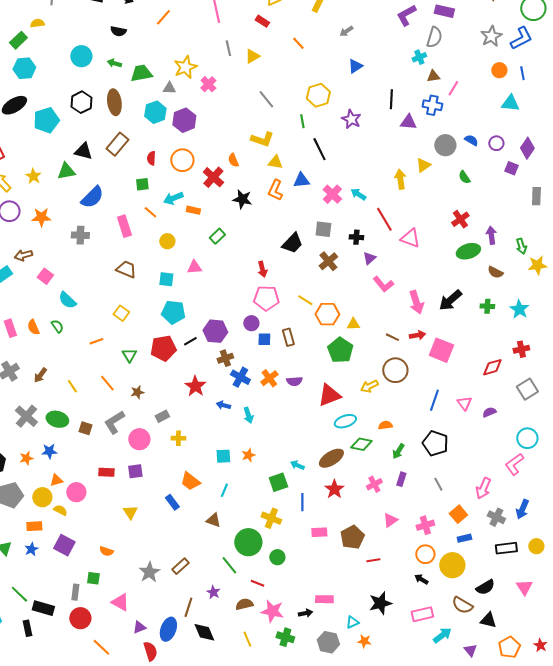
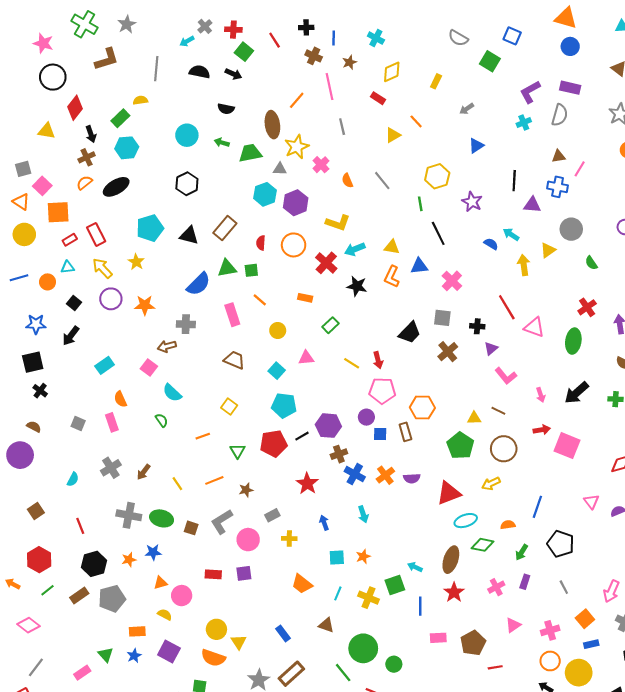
orange line: (163, 17) -> (297, 100), moved
yellow triangle: (252, 56) -> (393, 135), moved
cyan cross: (419, 57) -> (524, 122), moved
brown ellipse: (114, 102) -> (272, 125), moved
cyan pentagon: (46, 120) -> (150, 228), moved
yellow L-shape: (262, 139) -> (338, 223), moved
blue semicircle: (471, 140) -> (491, 244), moved
orange semicircle: (233, 160) -> (347, 181), moved
green triangle: (66, 171) -> (227, 268), moved
cyan arrow: (358, 194) -> (511, 234), moved
cyan arrow: (173, 198) -> (355, 249), moved
green ellipse: (468, 251) -> (573, 341), moved, turned -65
brown arrow: (23, 255) -> (167, 346), moved
cyan square: (166, 279) -> (277, 371), turned 35
yellow line: (305, 300) -> (352, 363), moved
pink arrow: (416, 302) -> (541, 395), size x0.6
orange hexagon: (327, 314) -> (422, 408), moved
orange semicircle: (33, 327) -> (120, 399), moved
brown line: (392, 337) -> (498, 411), moved
brown circle: (395, 370) -> (504, 449), moved
orange line: (107, 383) -> (214, 480), turned -72
blue line: (434, 400) -> (537, 507), moved
blue arrow: (223, 405) -> (324, 523), moved, turned 56
gray cross: (26, 416) -> (129, 515), turned -30
brown ellipse: (331, 458) -> (451, 560), turned -40
yellow circle: (42, 497) -> (216, 629), moved
blue rectangle: (172, 502) -> (283, 634), moved
yellow triangle: (130, 512) -> (239, 642), moved
yellow cross: (271, 518) -> (369, 598), moved
orange semicircle: (106, 551) -> (213, 658), size x1.6
brown rectangle: (180, 566) -> (291, 674), size x1.4

